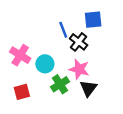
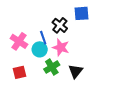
blue line: (63, 30) -> (43, 38), moved
black cross: (79, 42) -> (60, 25), moved
pink star: (79, 69) -> (61, 47), moved

